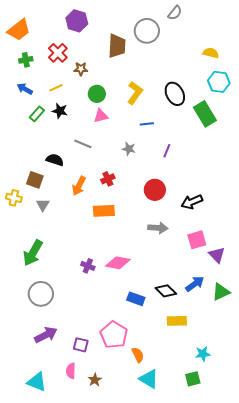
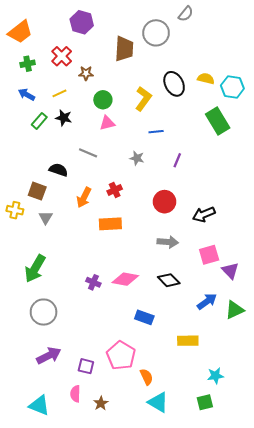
yellow semicircle: (211, 53) -> (206, 79), moved
black ellipse: (175, 94) -> (174, 84), moved
black diamond: (166, 291) -> (169, 280), moved

